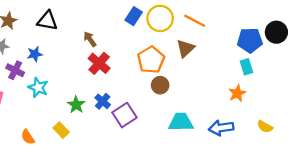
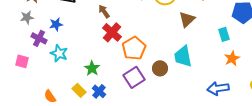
orange pentagon: (151, 60) -> (134, 48), moved
cyan rectangle: (246, 67) -> (224, 34), moved
brown circle: (160, 85) -> (160, 68), moved
blue cross: (103, 101) -> (99, 91), moved
cyan trapezoid: (181, 122) -> (183, 56), moved, turned -100

